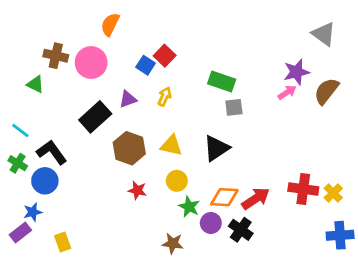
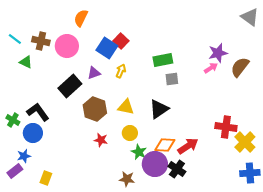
gray triangle: (324, 34) -> (250, 17), moved
blue square: (146, 65) -> (107, 48), size x1.5
green rectangle: (222, 82) -> (163, 60), turned -30
cyan line: (20, 130) -> (15, 39), moved
red cross: (303, 189) -> (226, 127), moved
yellow cross: (333, 193) -> (245, 142), size x1.5
purple circle: (211, 223) -> (155, 164), size x1.6
yellow rectangle: (63, 242) -> (46, 178), turned 40

